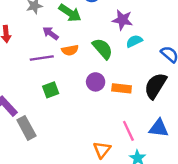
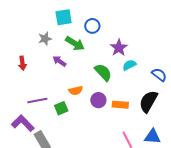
purple star: (122, 20) -> (119, 48), turned 30
orange semicircle: (70, 50) -> (76, 91), moved
purple line: (42, 58) -> (37, 101), moved

